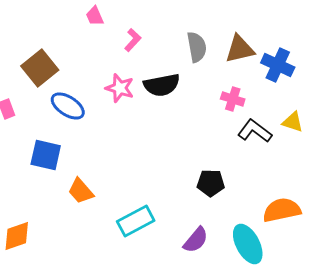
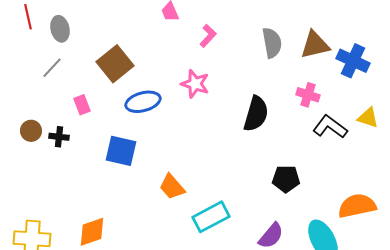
black semicircle: (162, 85) -> (256, 114), moved, turned -63
blue ellipse: (68, 106) -> (143, 102), turned -48
orange trapezoid: (81, 191) -> (172, 187), moved

